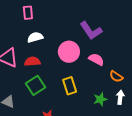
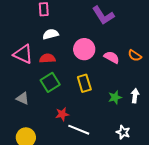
purple L-shape: (91, 31) -> (103, 15), moved
orange semicircle: (116, 76) -> (135, 56), moved

